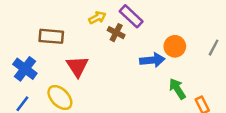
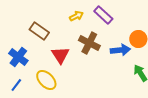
brown cross: (116, 33) -> (89, 43), moved, size x1.5
brown rectangle: (51, 36) -> (39, 31), turned 30

